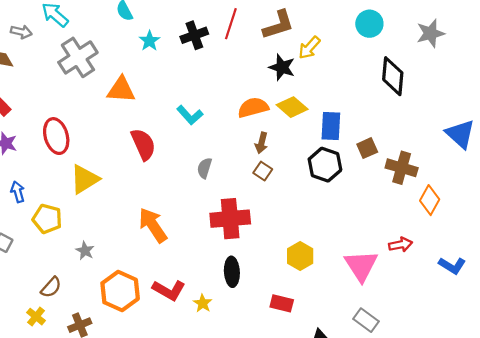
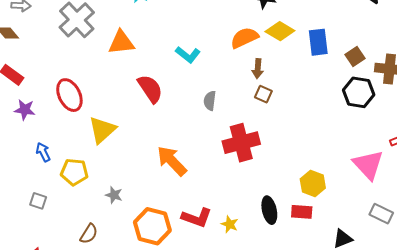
black hexagon: (325, 165) -> (359, 92), moved
yellow hexagon: (300, 256) -> (313, 183), moved
black ellipse: (232, 272) -> (269, 210), moved

